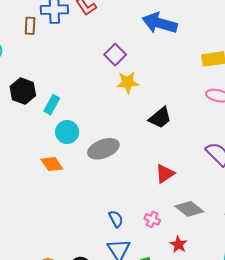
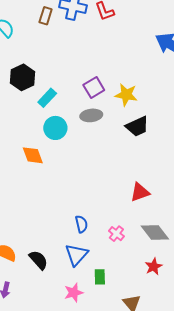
purple square: (115, 55) -> (94, 88), moved
black trapezoid: (160, 118) -> (137, 126), moved
gray ellipse: (103, 149) -> (91, 115), moved, size x0.7
red star: (178, 244) -> (154, 267), moved

